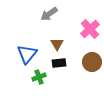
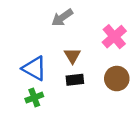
blue triangle: (27, 54) -> (34, 68), turned -40
green cross: (39, 77) -> (34, 98), moved

